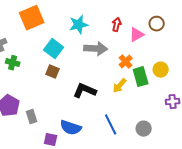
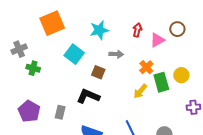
gray arrow: (96, 49) -> (116, 54), size x0.6
brown square: (53, 72) -> (98, 72), moved
black L-shape: (85, 91) -> (88, 96), moved
gray rectangle: (32, 117) -> (60, 112), moved, turned 32

